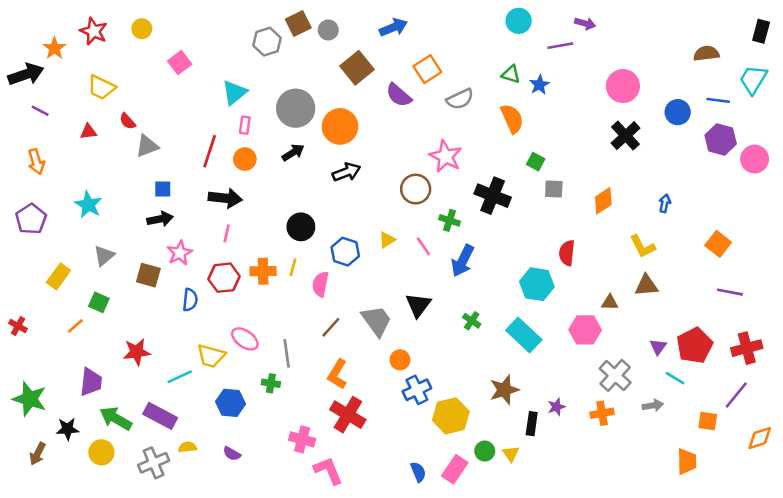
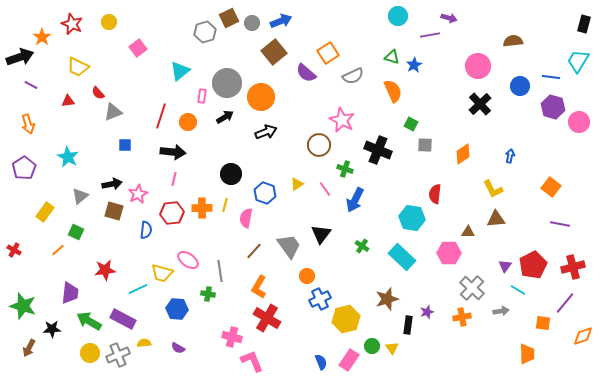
blue arrow: (393, 27) -> (281, 21), moved
brown semicircle: (706, 53) -> (513, 41), moved
pink rectangle: (245, 125) -> (202, 96), moved
black arrow: (160, 219) -> (112, 184), moved
yellow circle: (101, 452) -> (90, 353), moved

